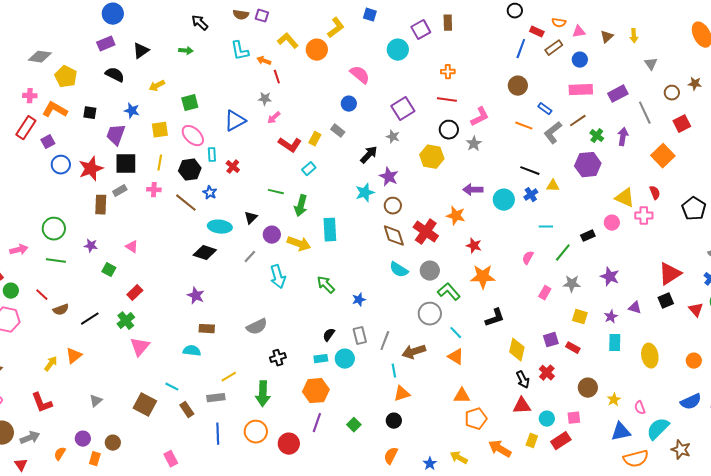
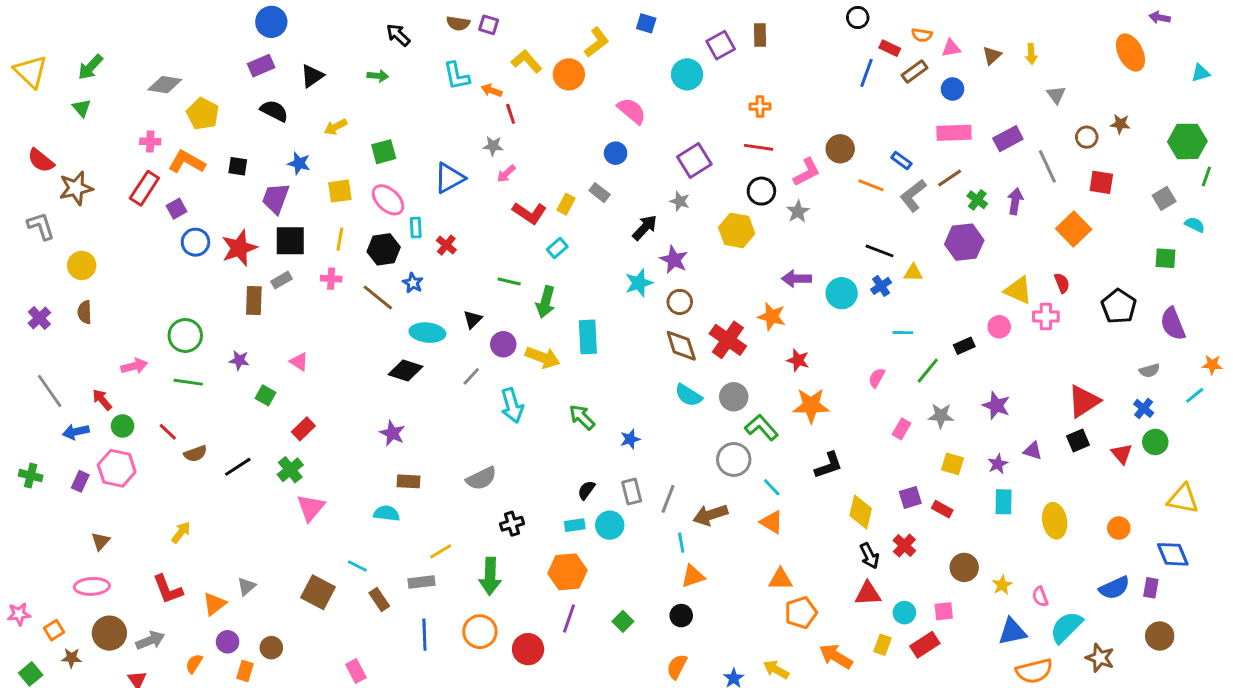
brown circle: (518, 86) -> (840, 149), moved
red square: (682, 124) -> (1101, 182), turned 36
orange triangle: (74, 356) -> (214, 604), moved

